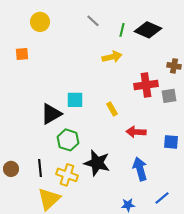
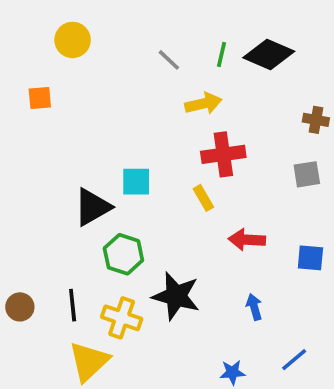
gray line: (93, 21) -> (169, 60), moved
red cross: (146, 85) -> (223, 154), moved
blue arrow: (140, 169) -> (254, 307), size x0.6

